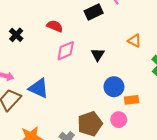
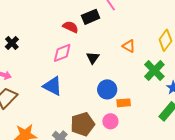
red semicircle: (55, 26) -> (71, 27), moved
black cross: (16, 35) -> (12, 43), moved
blue triangle: (39, 88) -> (53, 86), moved

